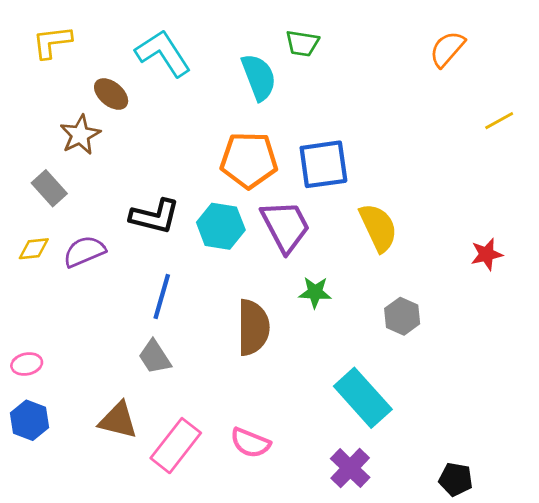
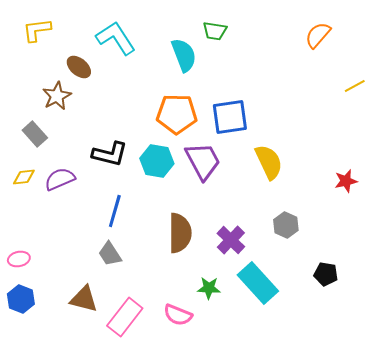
green star: (315, 292) -> (209, 288), moved
purple cross: (350, 468) -> (231, 240), moved
black pentagon: (456, 479) -> (326, 274), moved

